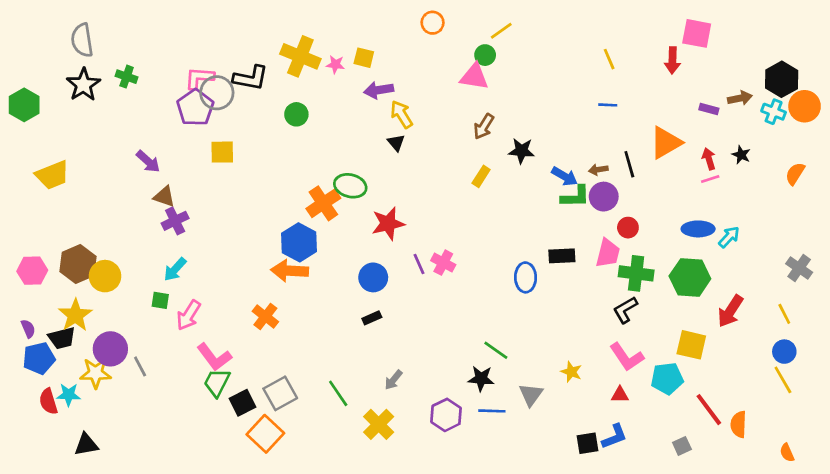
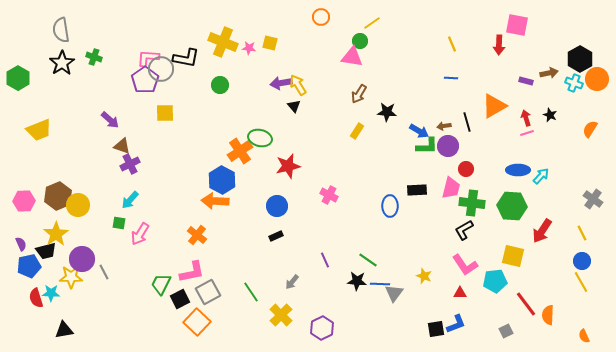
purple arrow: (379, 90) -> (281, 83), moved
purple line: (419, 264) -> (325, 260), moved
pink L-shape: (214, 357) -> (192, 272), moved, turned -64
blue line: (492, 411) -> (380, 284), moved
purple hexagon: (446, 415) -> (322, 328), moved

